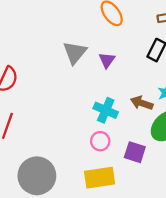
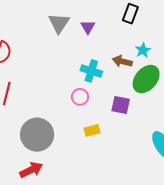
pink circle: (100, 141) -> (80, 97), moved
yellow rectangle: (100, 178) -> (92, 130), size x0.6

